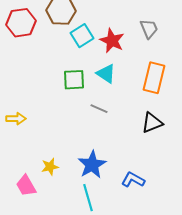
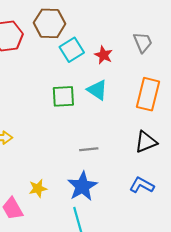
red star: (112, 41) -> (104, 55), size x0.7
gray line: (99, 109) -> (89, 149), moved, turned -30
blue L-shape: (133, 180) -> (142, 185), moved

